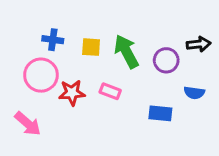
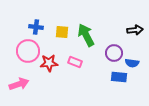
purple circle: (166, 60) -> (114, 53), moved
blue rectangle: (160, 113) -> (119, 77), moved
pink arrow: (28, 124) -> (19, 84), turned -60

